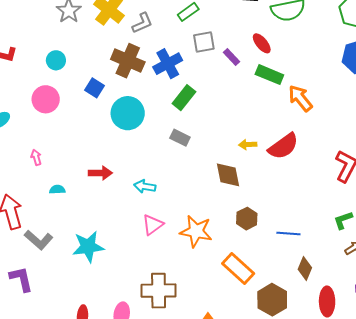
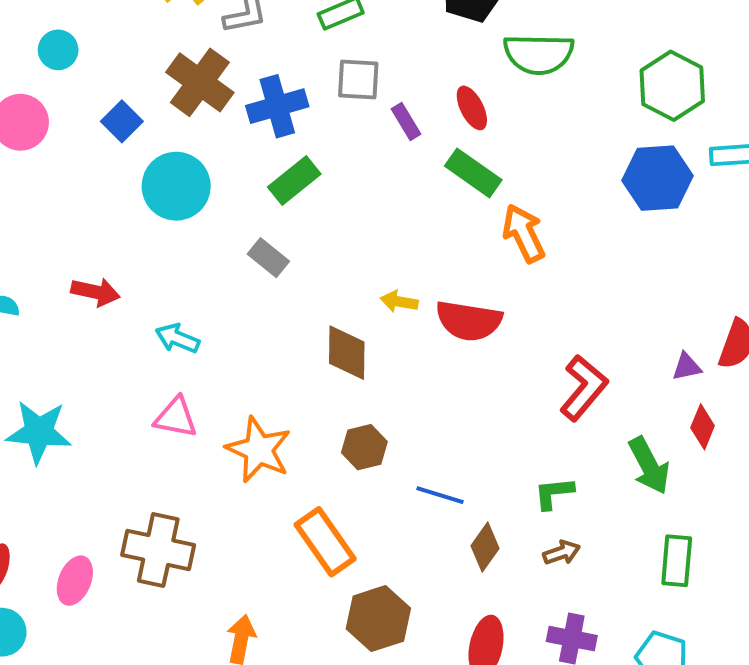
red semicircle: (283, 146) -> (469, 321), turned 32
pink triangle: (153, 225) -> (176, 417), turned 35
brown diamond: (305, 268) -> (485, 547), moved

